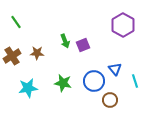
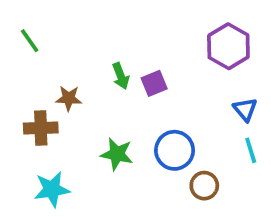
brown cross: (12, 56) -> (41, 128), moved, turned 30
blue triangle: (115, 69) -> (245, 109), moved
cyan star: (28, 88) -> (52, 189), moved

